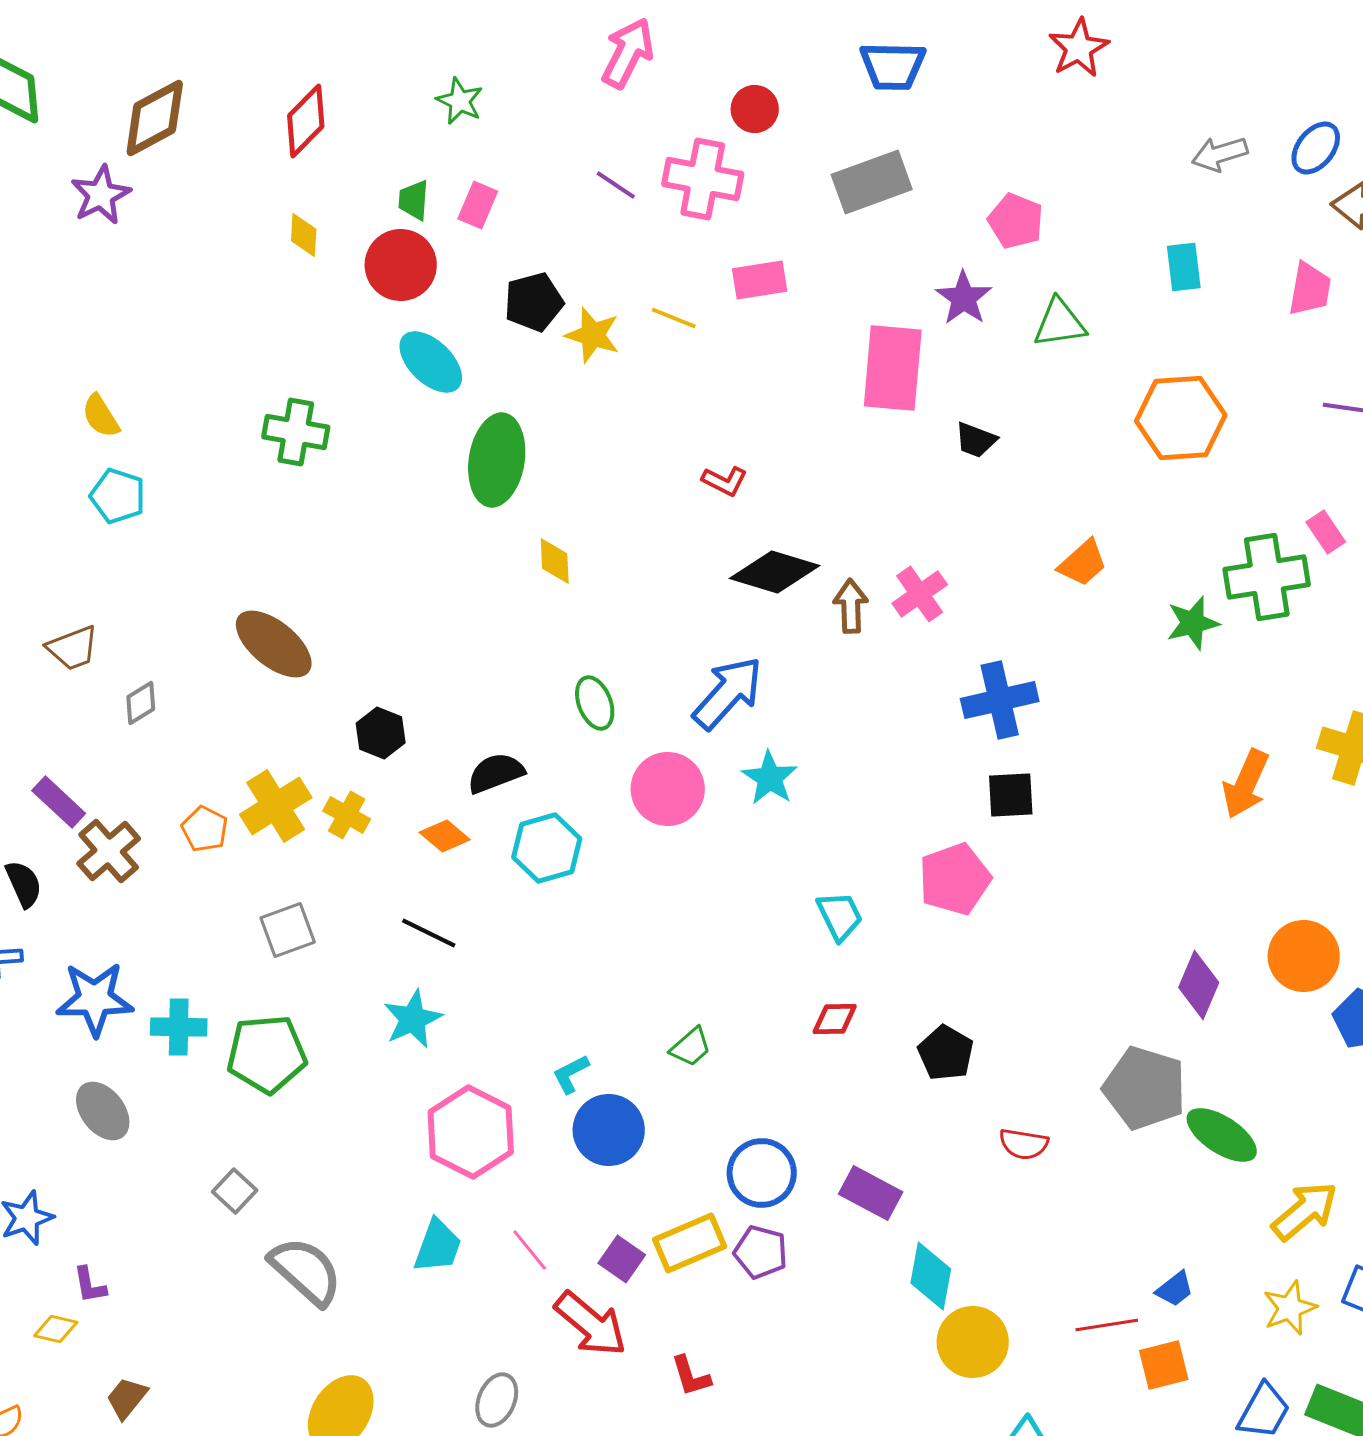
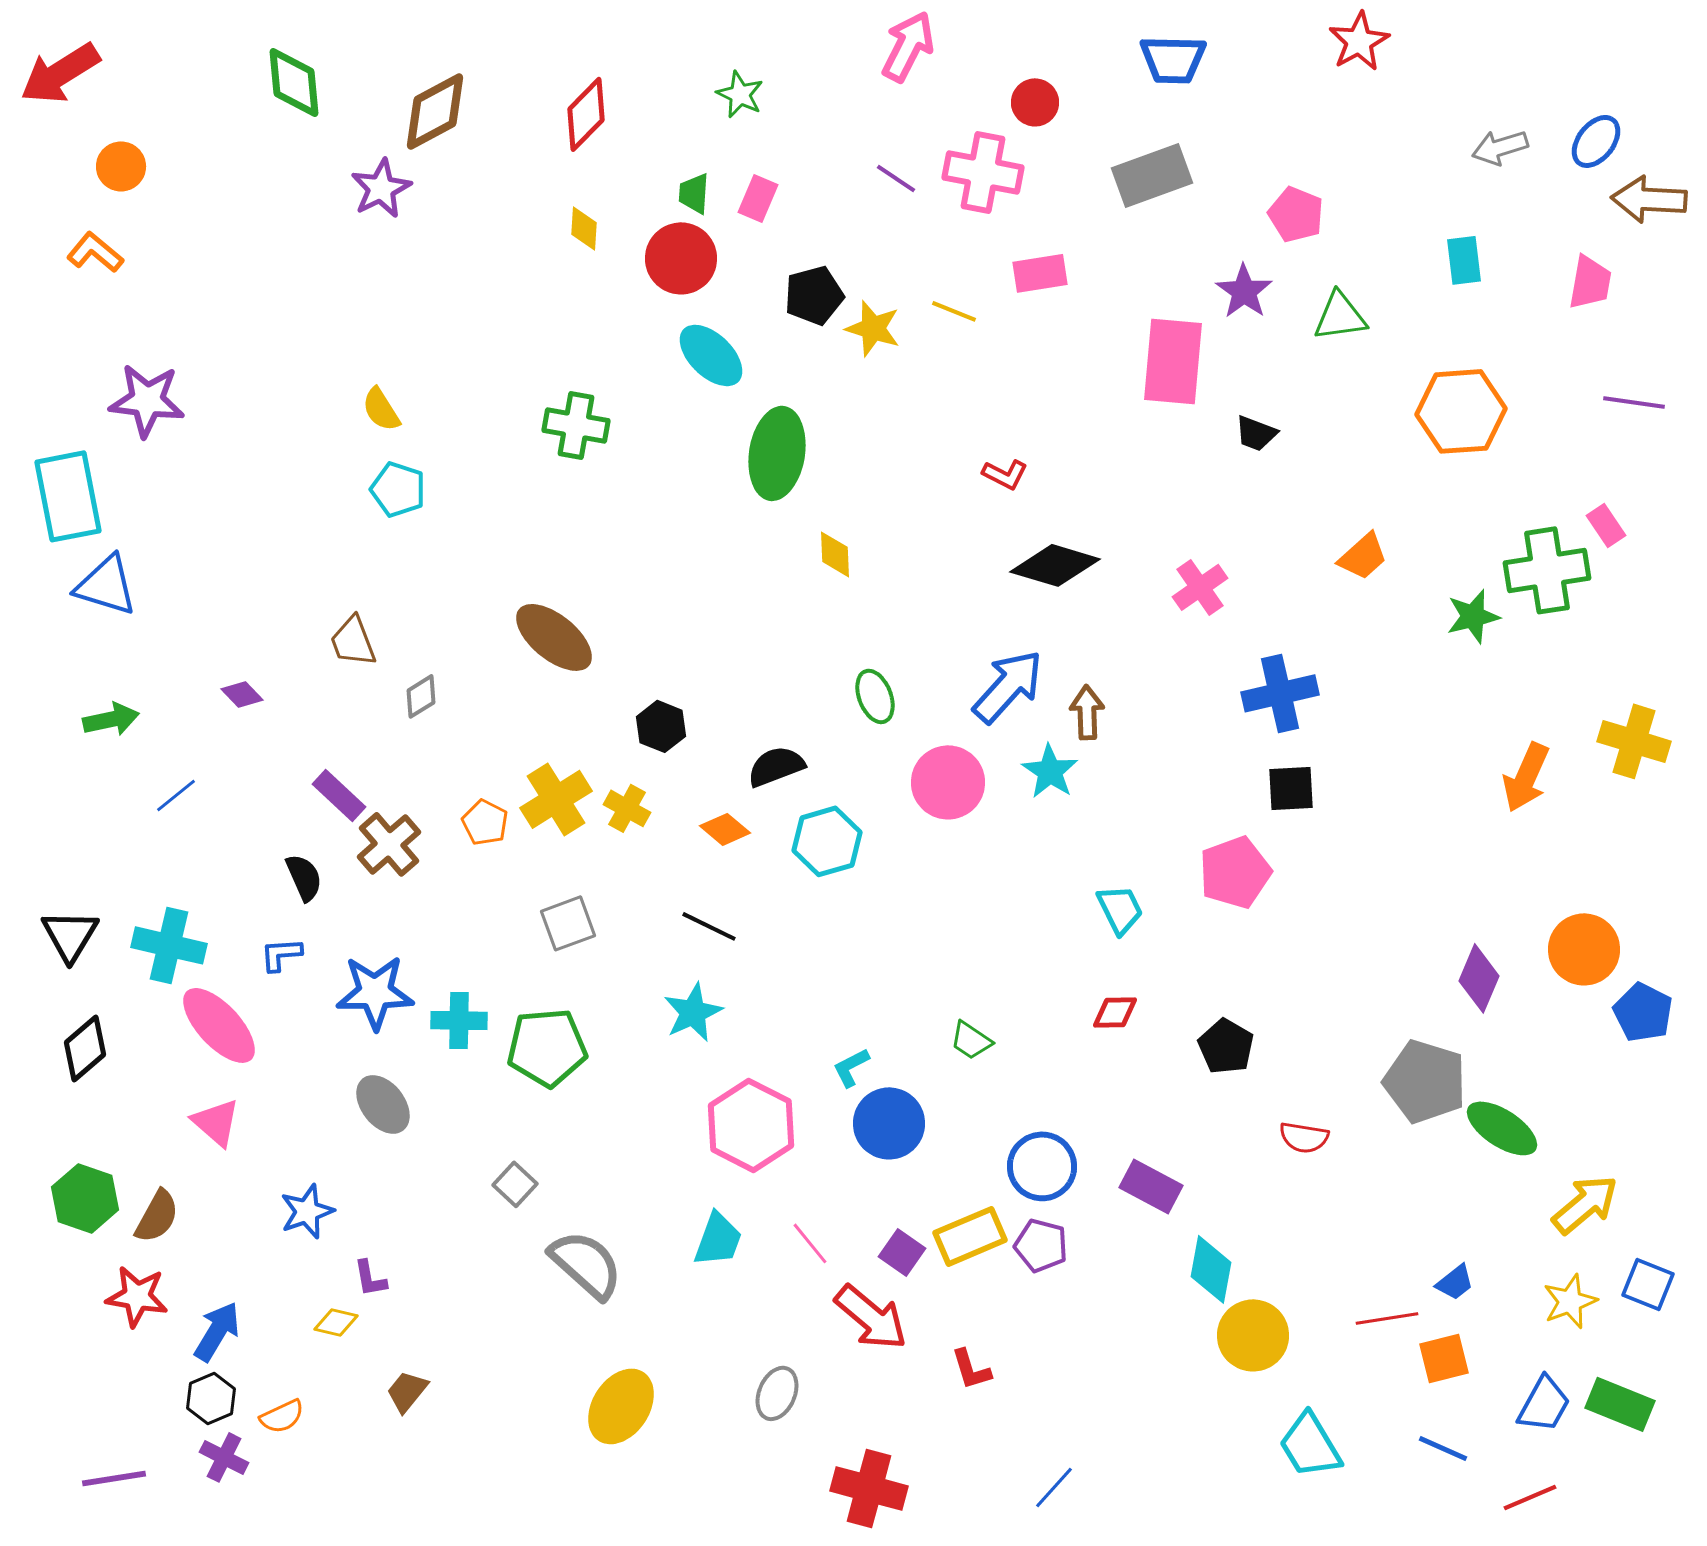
brown arrow: (851, 606) -> (1087, 712), moved
brown trapezoid: (73, 648) -> (353, 641), turned 90
green trapezoid: (691, 1047) -> (971, 1040), turned 75

